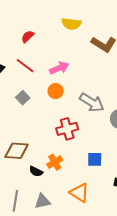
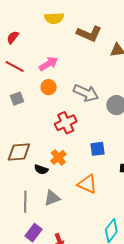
gray square: (23, 98) -> (17, 99), turned 32

